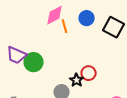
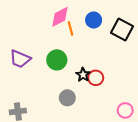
green circle: (34, 62) -> (57, 60), moved
black star: (77, 80) -> (83, 75), moved

